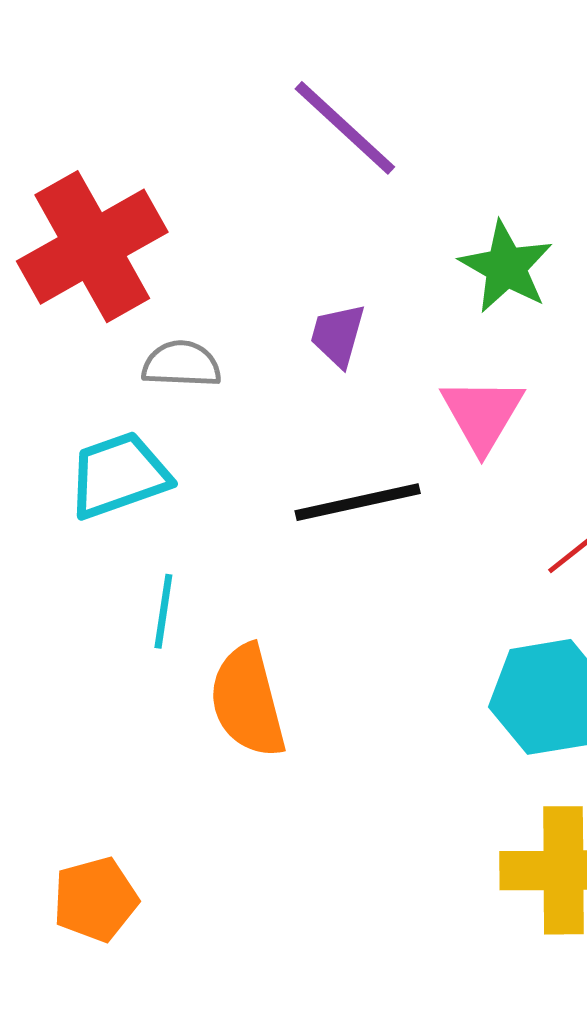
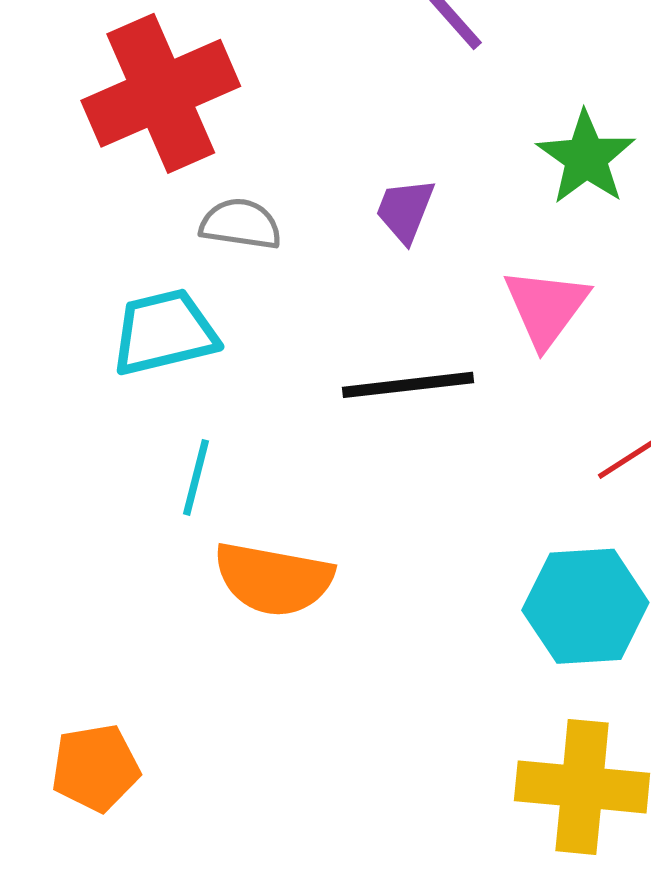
orange semicircle: (248, 701) -> (274, 579), turned -71

